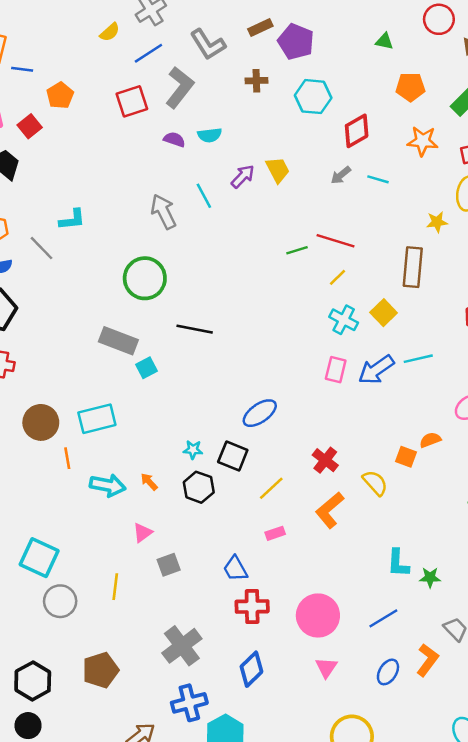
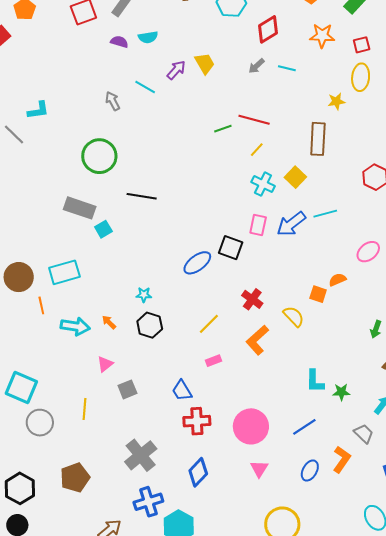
cyan line: (204, 196) -> (145, 87), turned -30
gray arrow: (164, 212) -> (113, 101), size x0.7
black square: (233, 456) -> (231, 248), moved

